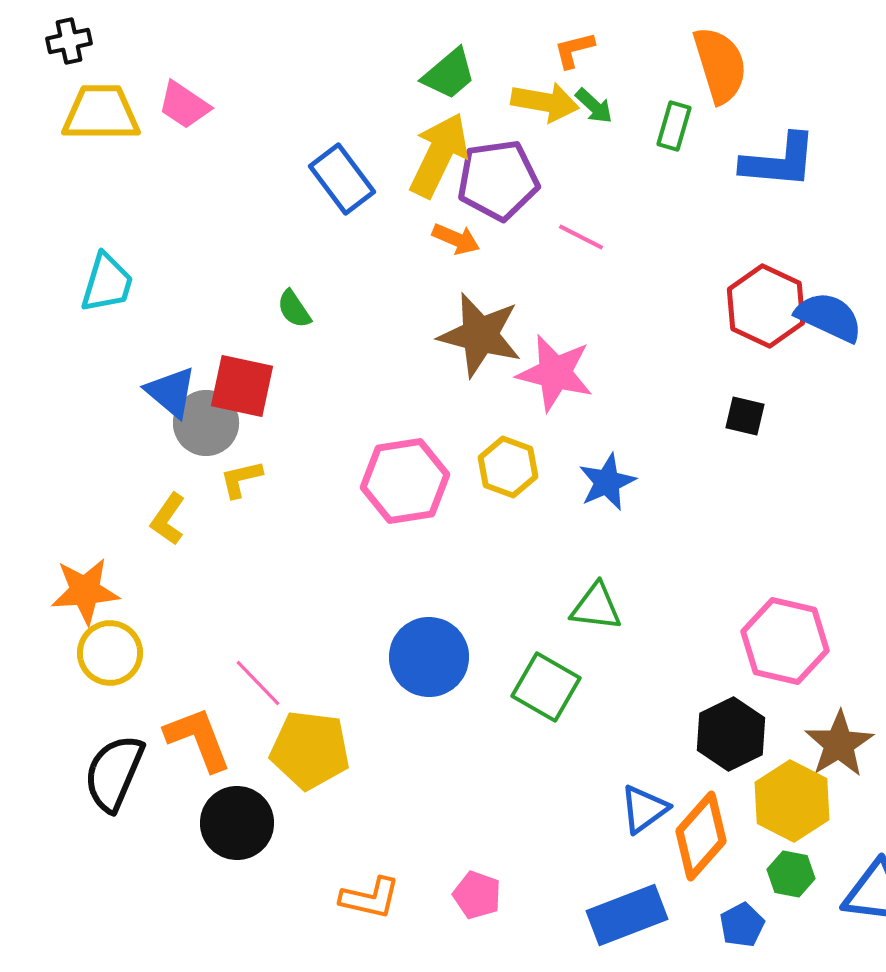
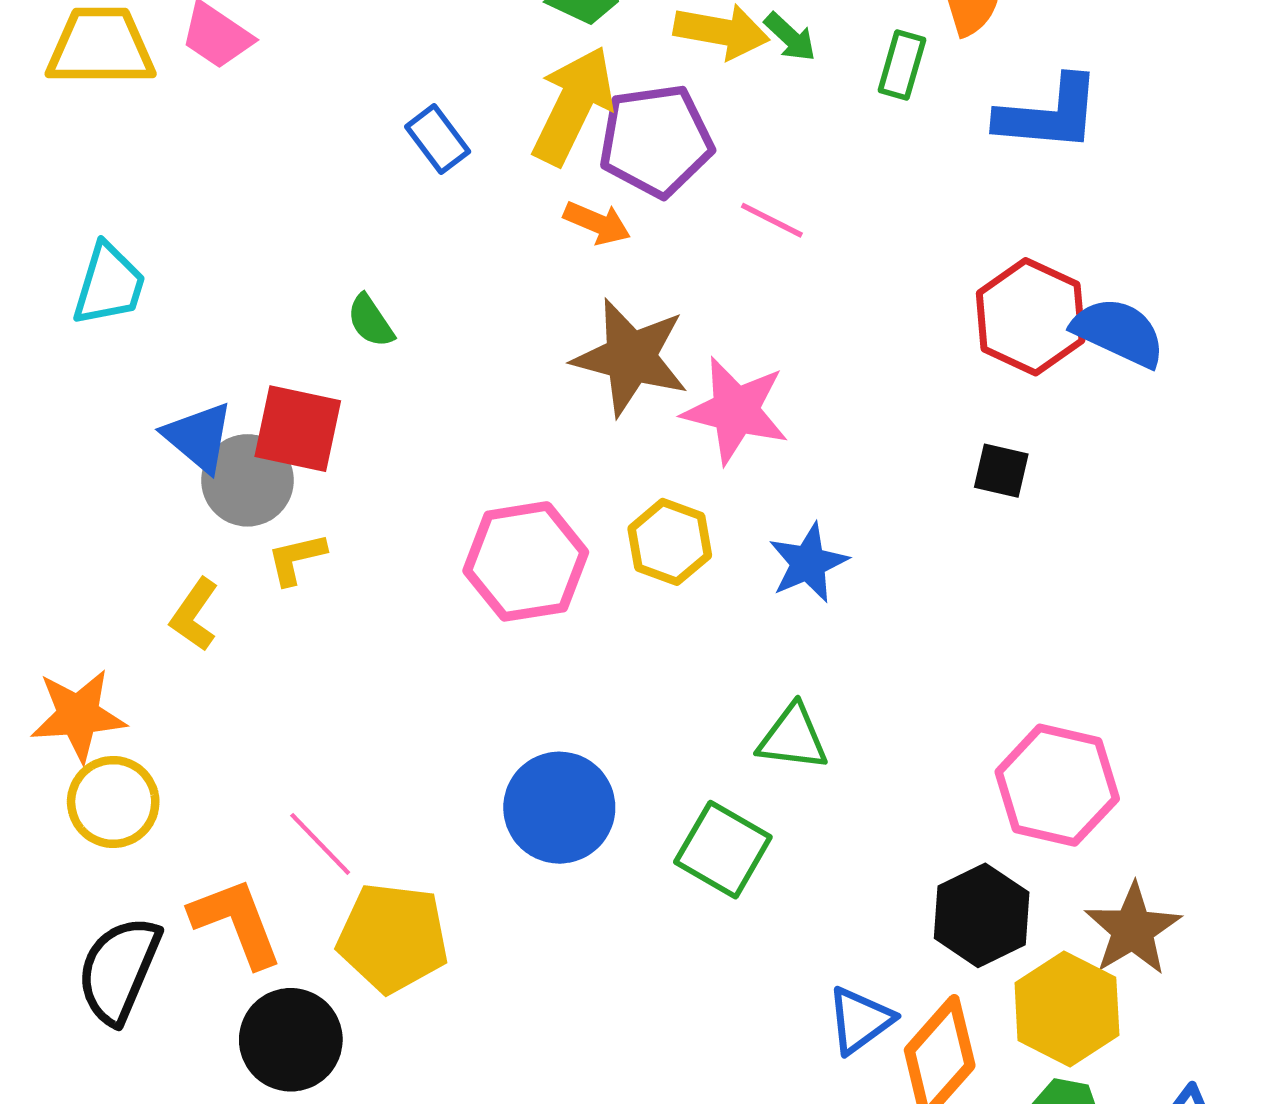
blue rectangle: (342, 179) -> (438, 139), size x0.7

